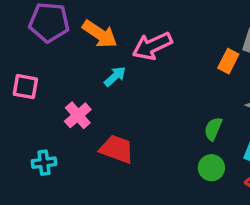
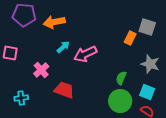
orange arrow: (100, 34) -> (54, 22), turned 135
pink arrow: (152, 46) -> (85, 54), moved
green circle: (211, 168) -> (120, 101), size x1.5

